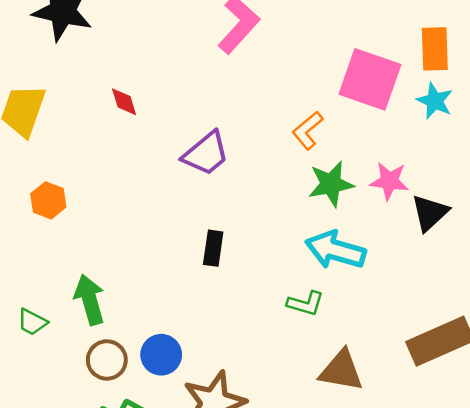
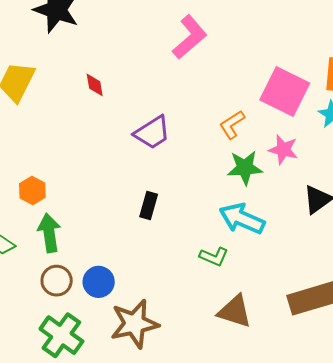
pink star: (389, 181) -> (283, 150), moved
orange hexagon: (48, 200) -> (32, 190), moved

